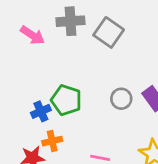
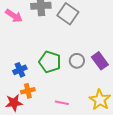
green pentagon: (66, 100) -> (50, 62), moved

